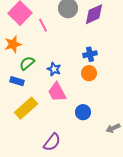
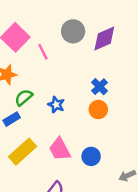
blue cross: (90, 54) -> (100, 87), turned -32
blue rectangle: (17, 81) -> (12, 119), turned -48
pink trapezoid: (57, 92) -> (60, 149), moved

